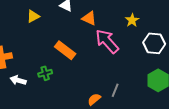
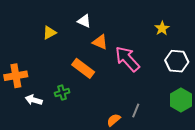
orange triangle: (89, 18) -> (100, 42), moved
yellow star: (132, 20) -> (162, 28), moved

